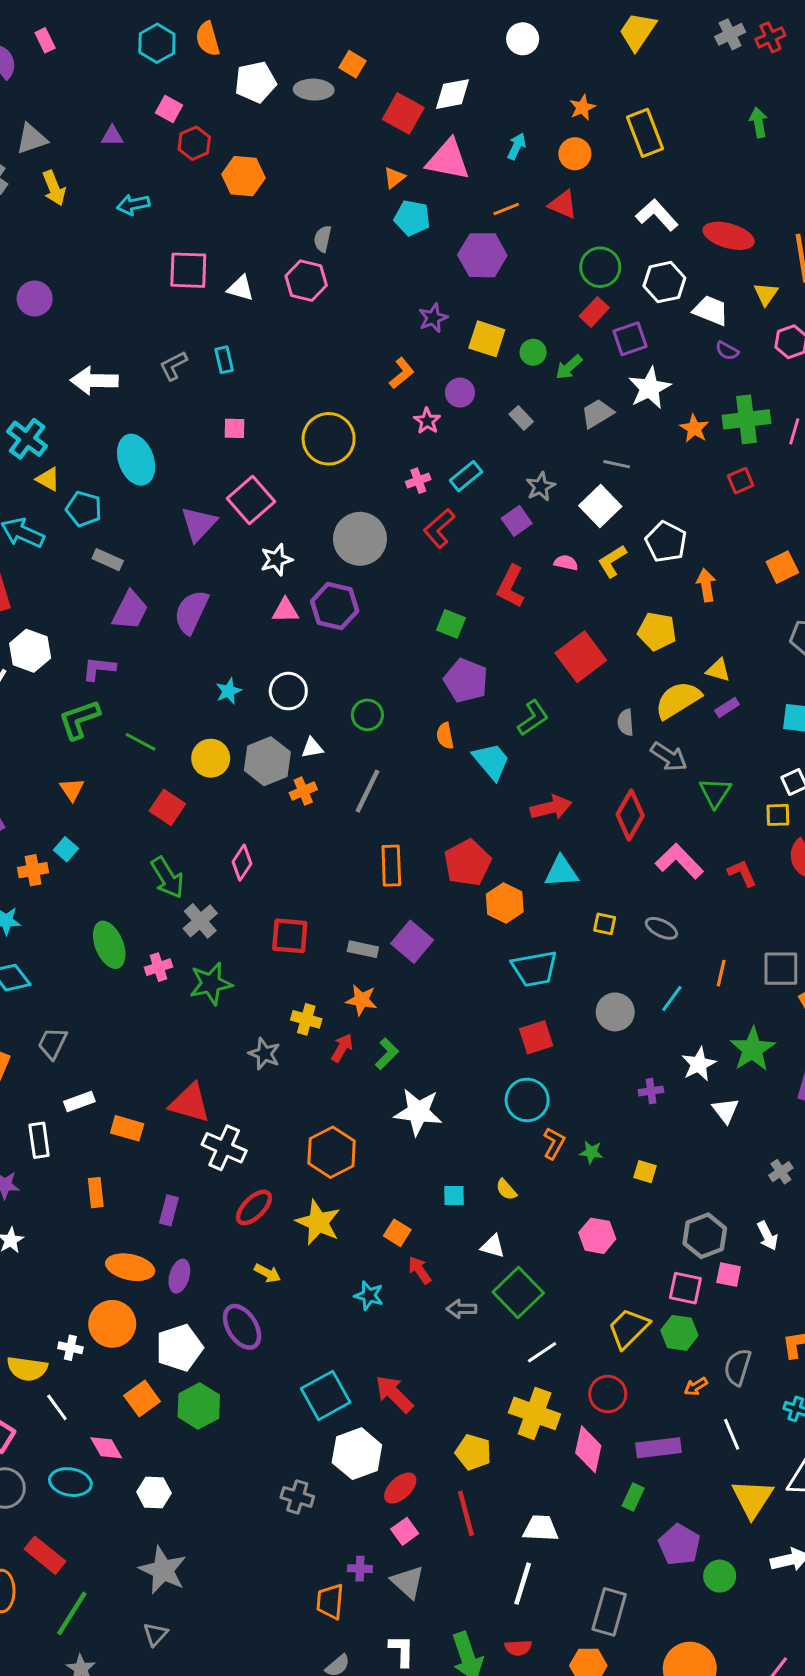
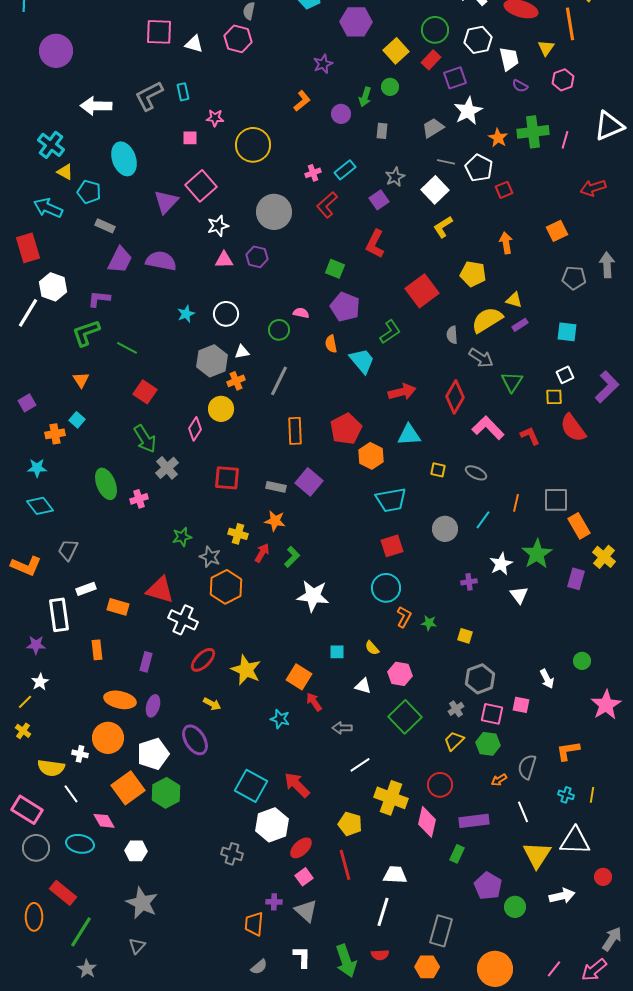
purple circle: (35, 299) -> (56, 51), size x1.4
white trapezoid: (711, 310) -> (509, 59), turned 55
yellow square: (487, 339) -> (396, 51), moved, turned 30
gray L-shape: (173, 366) -> (149, 96), size x1.5
green arrow: (569, 367) -> (365, 97), moved, turned -30
gray rectangle: (521, 418) -> (382, 131), turned 49
pink star: (427, 421) -> (215, 118), moved, turned -30
red square: (741, 481) -> (504, 190), moved
white pentagon: (666, 542) -> (479, 168), moved
pink semicircle: (566, 563) -> (301, 313), moved
purple hexagon: (335, 606) -> (257, 257), size x0.7
purple semicircle: (191, 612) -> (161, 261), turned 76
yellow circle: (211, 758) -> (221, 409), moved
green star: (211, 984) -> (182, 537), moved, size x0.7
white rectangle: (39, 1140) -> (59, 615), size x1.4
orange hexagon: (332, 1152) -> (226, 587), moved
gray cross: (781, 1172) -> (456, 709), moved
orange square: (397, 1233) -> (299, 677), size x1.4
pink hexagon: (597, 1236) -> (400, 674), moved
gray hexagon: (705, 1236) -> (480, 679), moved
green square: (518, 1293) -> (405, 717), moved
yellow trapezoid: (629, 1328) -> (454, 741), size x0.7
white line: (542, 1352) -> (360, 765), moved
cyan square: (326, 1395) -> (251, 786), turned -32
orange square: (142, 1398) -> (128, 788), size x1.4

